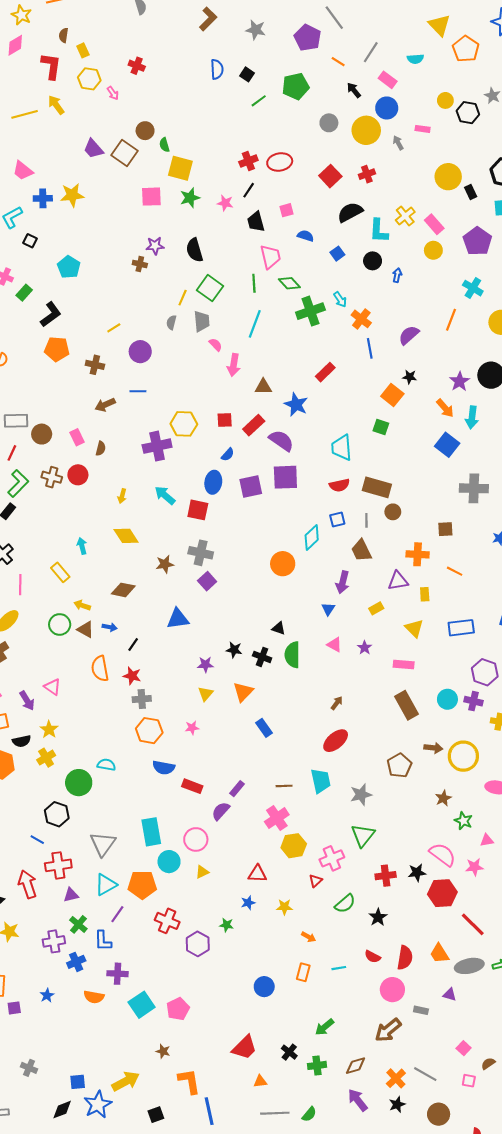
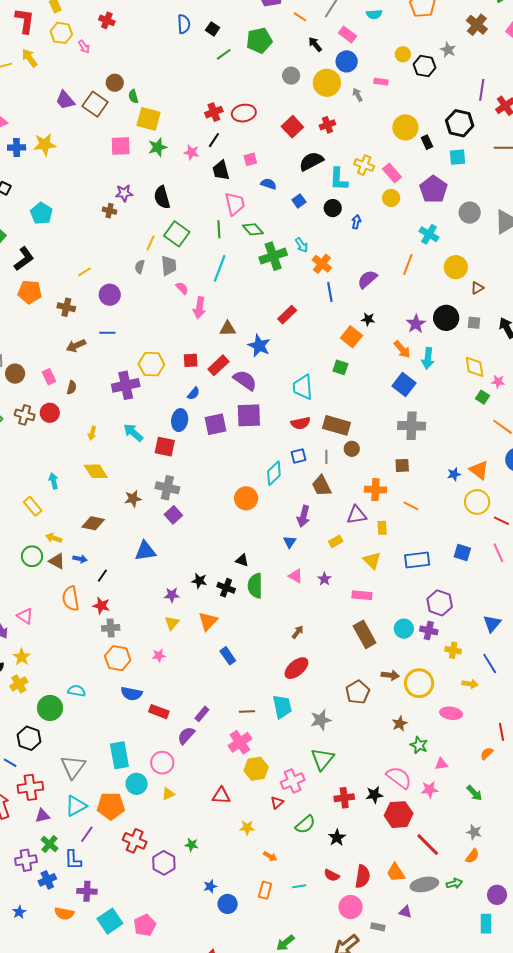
yellow cross: (405, 216) -> (364, 165), turned -30
gray cross: (474, 488) -> (412, 426), moved
blue star: (248, 903) -> (210, 886), moved

